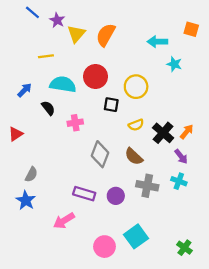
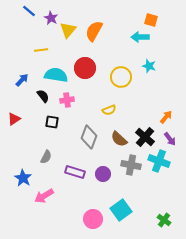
orange square: (191, 29) -> (151, 20), moved
cyan star: (174, 64) -> (149, 66), moved
black square: (111, 105) -> (52, 122), moved
pink cross: (75, 123) -> (67, 100), moved
yellow semicircle: (136, 125) -> (109, 110), moved
black cross: (163, 133) -> (145, 137), moved
purple arrow: (181, 156) -> (170, 139), moved
gray semicircle: (31, 174) -> (46, 157), moved
cyan cross: (179, 181) -> (159, 161), size x1.5
pink arrow: (64, 221) -> (44, 196), moved

